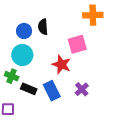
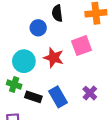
black semicircle: (43, 27) -> (57, 13), moved
blue circle: (24, 31) -> (38, 28), moved
red star: (61, 65) -> (54, 58), moved

